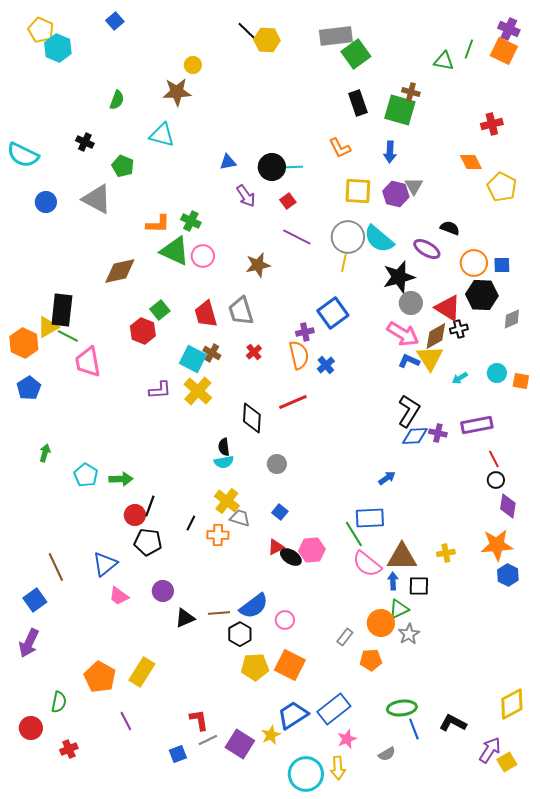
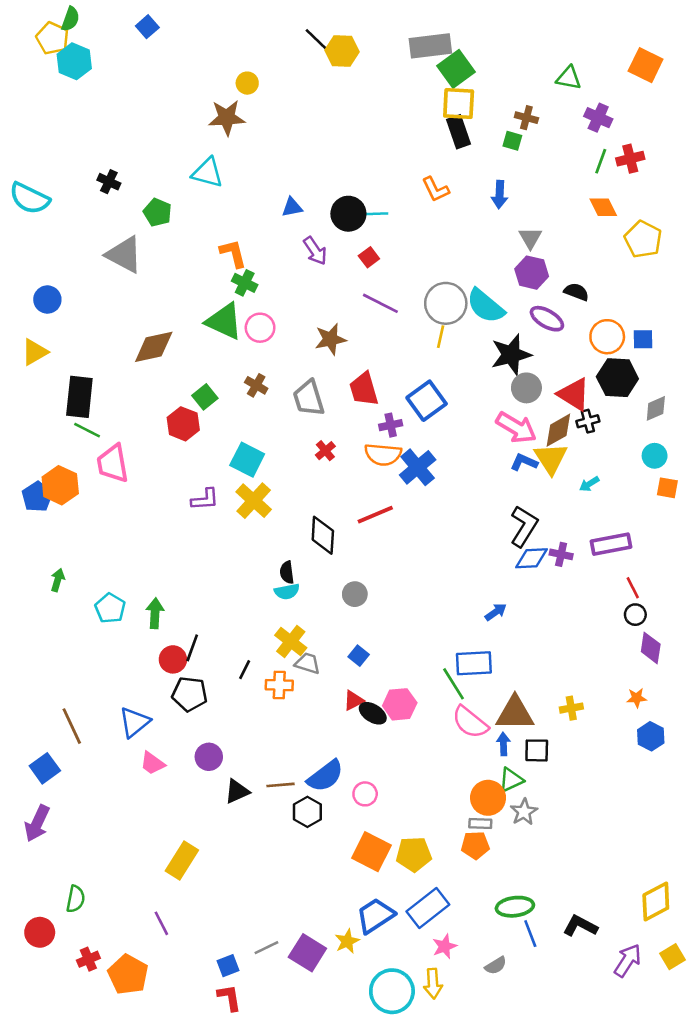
purple cross: (509, 29) -> (598, 118), moved
green line: (469, 49) -> (601, 161), moved
green semicircle: (117, 100) -> (70, 19), moved
green square: (400, 110) -> (512, 141), size x0.5
yellow square: (358, 191) -> (459, 104), moved
purple hexagon: (396, 194) -> (532, 273), moved
blue circle: (46, 202) -> (47, 300), moved
orange L-shape: (158, 224) -> (233, 253), moved, turned -105
red trapezoid: (206, 314) -> (364, 389), moved
yellow triangle: (48, 327) -> (35, 352), moved
orange hexagon: (24, 343) -> (60, 485), moved
brown cross: (212, 353) -> (256, 385), moved
orange semicircle: (299, 355) -> (383, 454), turned 108
blue cross: (326, 365) -> (418, 467), size x1.6
cyan circle: (497, 373) -> (655, 456), moved
green arrow: (121, 479) -> (155, 613), turned -85
orange star: (497, 545) -> (637, 698), size x0.5
gray rectangle: (345, 637) -> (480, 823), moved, turned 54
yellow pentagon: (255, 667) -> (414, 854), moved
orange pentagon: (100, 677) -> (128, 975), moved
red L-shape: (199, 720) -> (229, 998), moved
yellow square: (507, 762) -> (672, 957), moved

